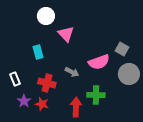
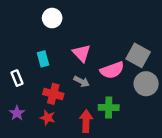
pink triangle: (66, 34) -> (82, 53), moved
gray square: (122, 49) -> (138, 55), size x1.5
white rectangle: (15, 79) -> (17, 78), moved
purple star: (24, 101) -> (17, 113), moved

